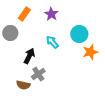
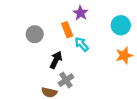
orange rectangle: (24, 14) -> (67, 30), moved, turned -56
cyan circle: (79, 34) -> (121, 25), moved

